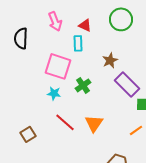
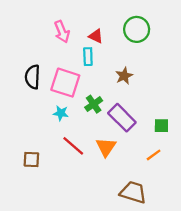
black semicircle: (21, 38) -> (33, 77), moved
purple rectangle: (127, 84) -> (122, 118), moved
brown square: (28, 134) -> (31, 159), turned 35

